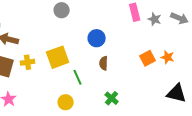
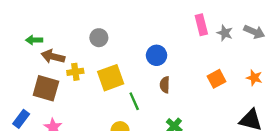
gray circle: (62, 10) -> (99, 38), moved
orange star: (168, 57) -> (254, 78), moved
yellow cross: (28, 62) -> (75, 72), moved

